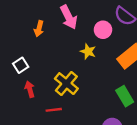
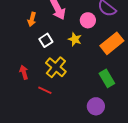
white square: (21, 65) -> (46, 40), moved
red line: (54, 110) -> (45, 90), turned 32

